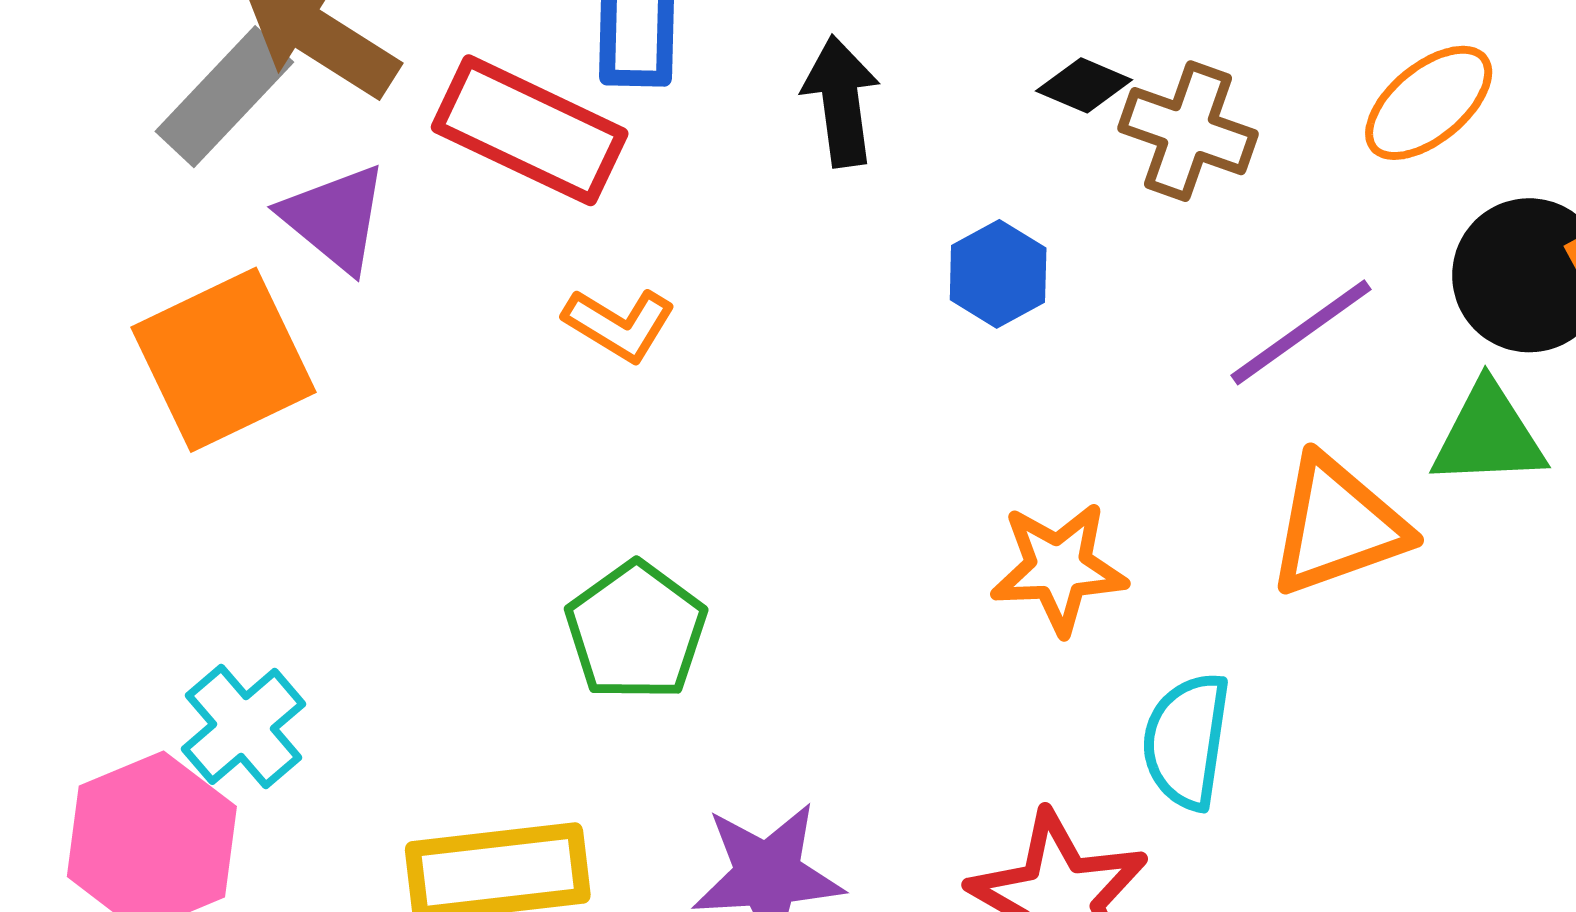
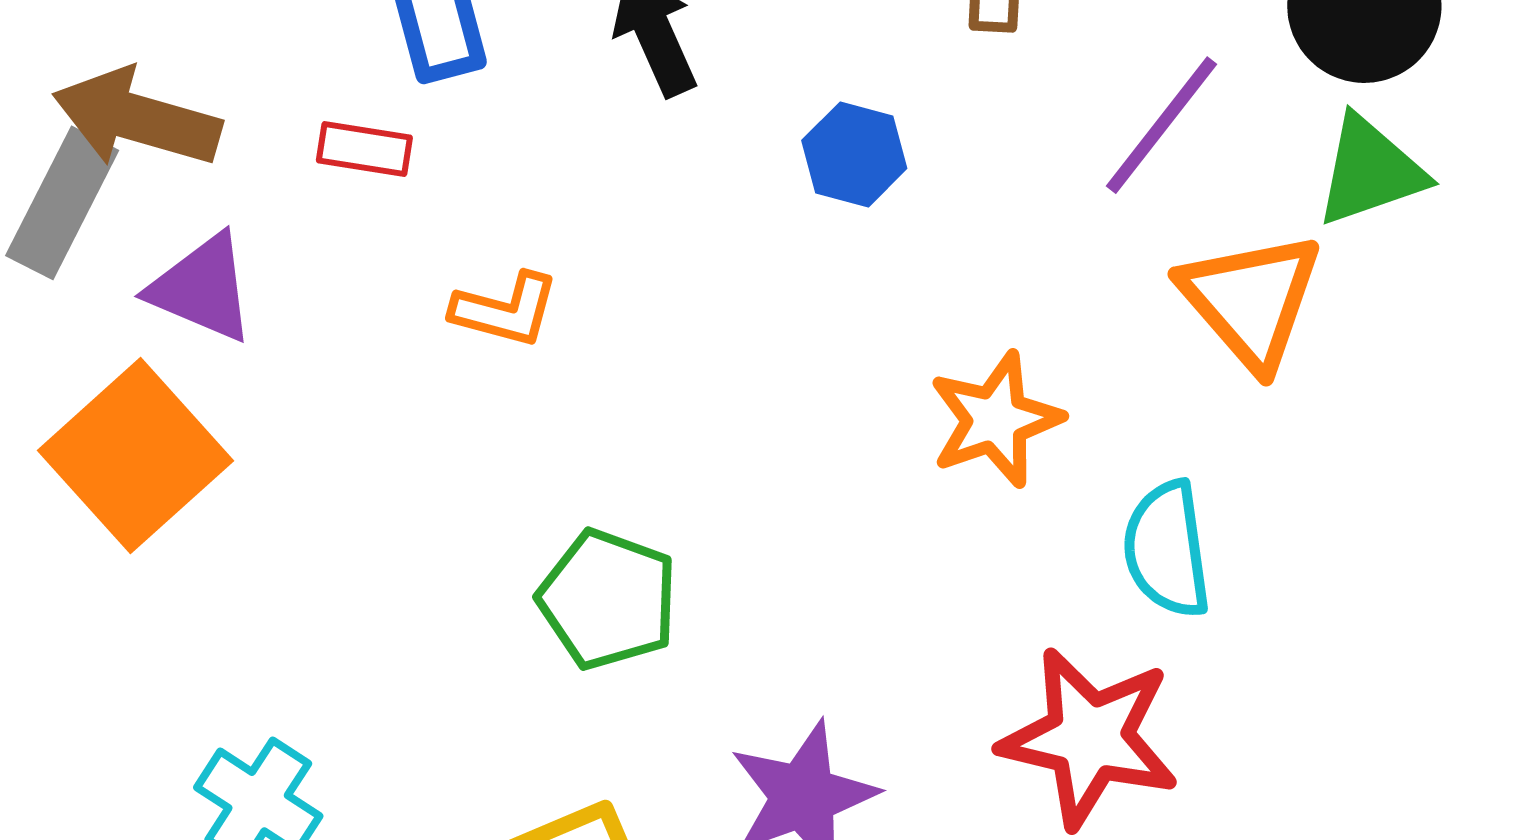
red rectangle: (530, 130) -> (364, 149), size x0.5
orange triangle: (1337, 526) -> (1251, 300), turned -35

